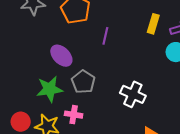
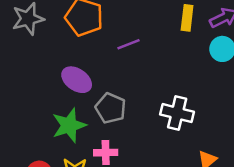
purple line: (105, 36) -> (129, 44), turned 66

